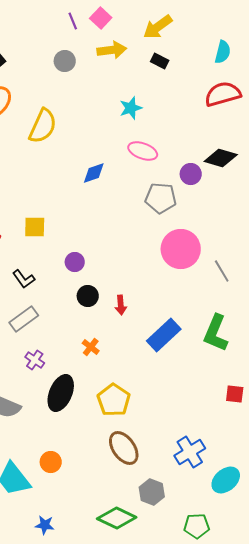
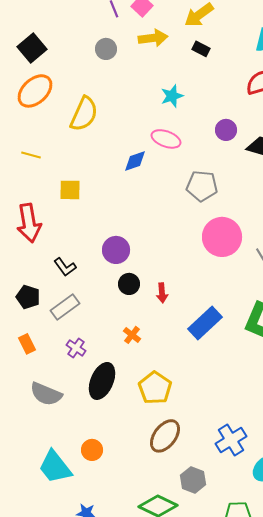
pink ellipse: (143, 151) -> (166, 139), moved
purple circle: (191, 174) -> (226, 130), moved
yellow square: (35, 227) -> (70, 190), moved
purple circle: (75, 262) -> (116, 250), size x1.4
brown ellipse: (124, 448) -> (165, 436), turned 72

